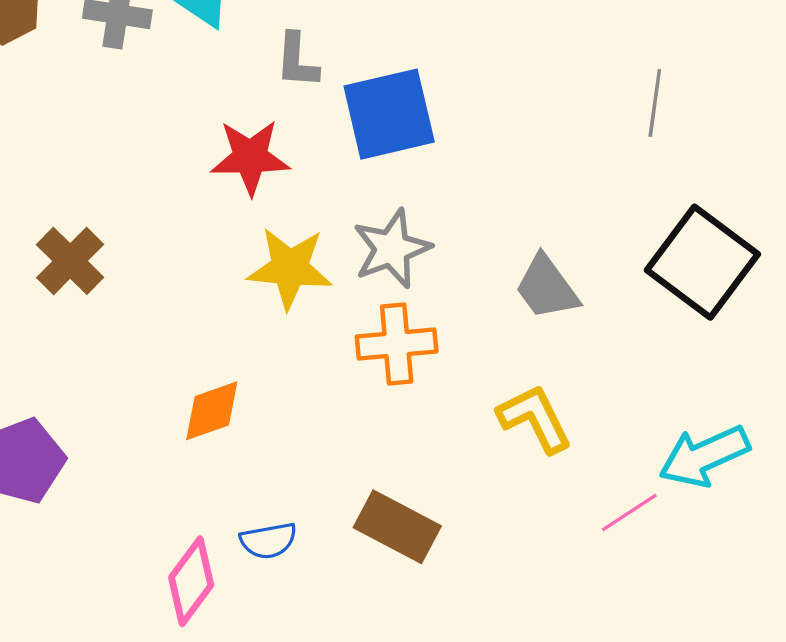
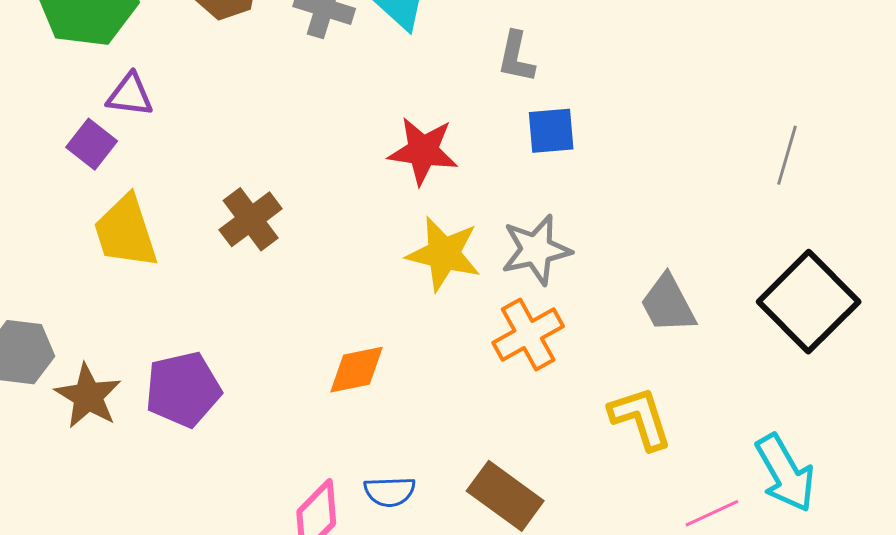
gray L-shape: (297, 61) -> (516, 57), moved
blue square: (389, 114) -> (551, 131), size x0.6
orange cross: (397, 344) -> (528, 335), turned -32
cyan arrow: (704, 456) -> (785, 473), turned -104

